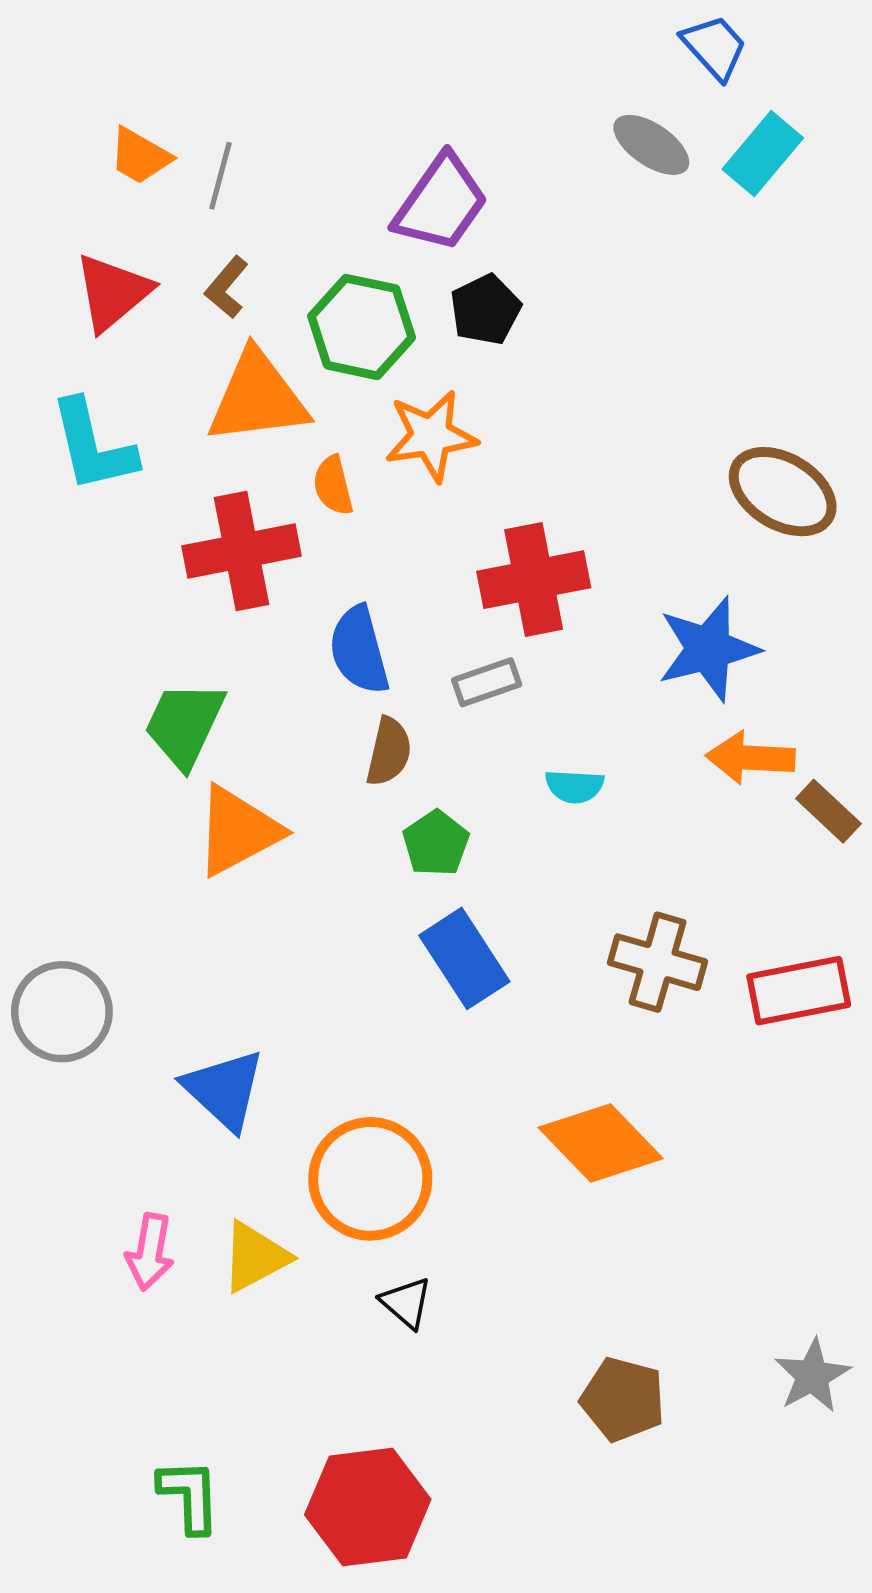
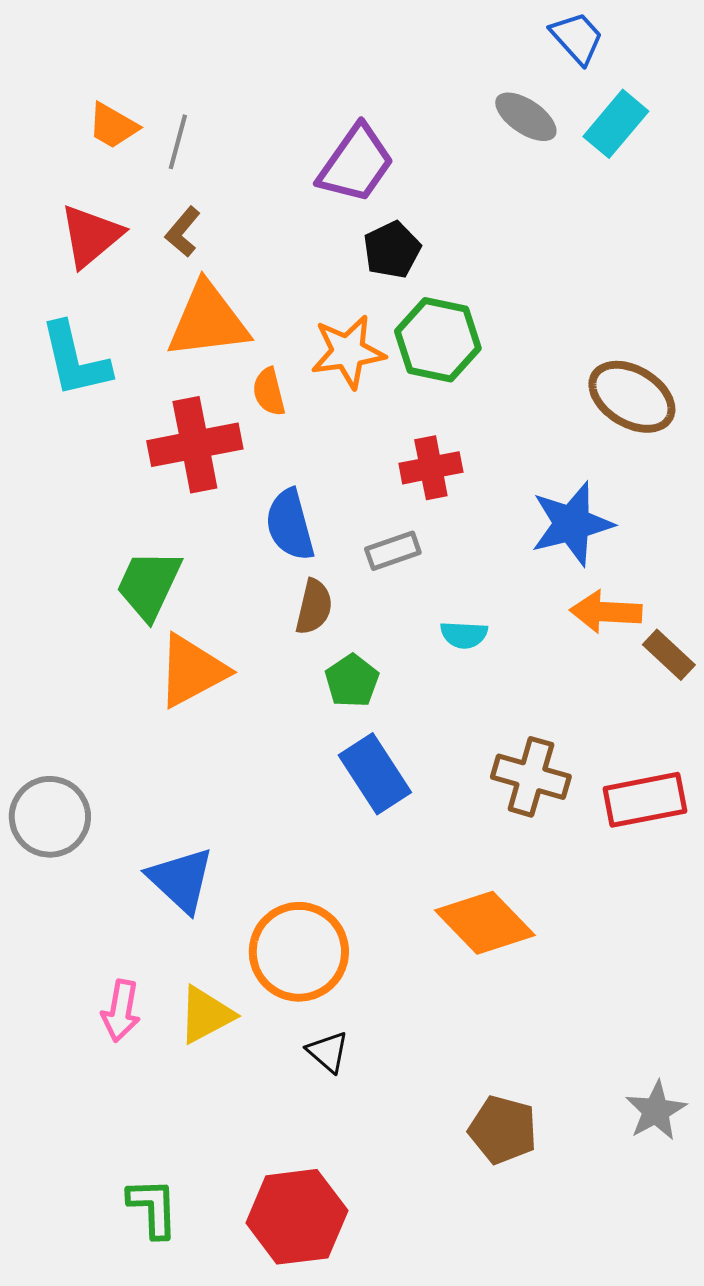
green hexagon: (362, 327) -> (438, 340), moved
red cross: (534, 580) -> (431, 468), size x0.7

